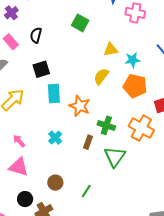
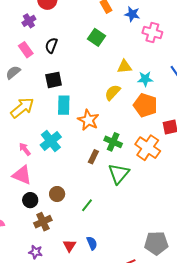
cyan cross: (55, 138) -> (51, 141), moved, size x1.5
black circle: (25, 199) -> (30, 200), moved

